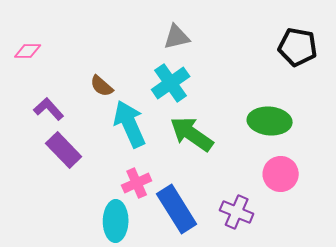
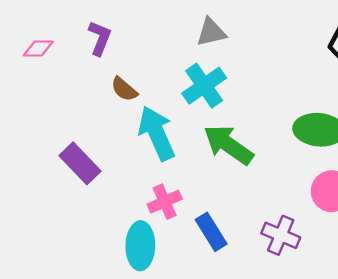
purple L-shape: (49, 109) -> (100, 38), moved, turned 64
blue rectangle: (177, 209) -> (211, 232), size x0.7

